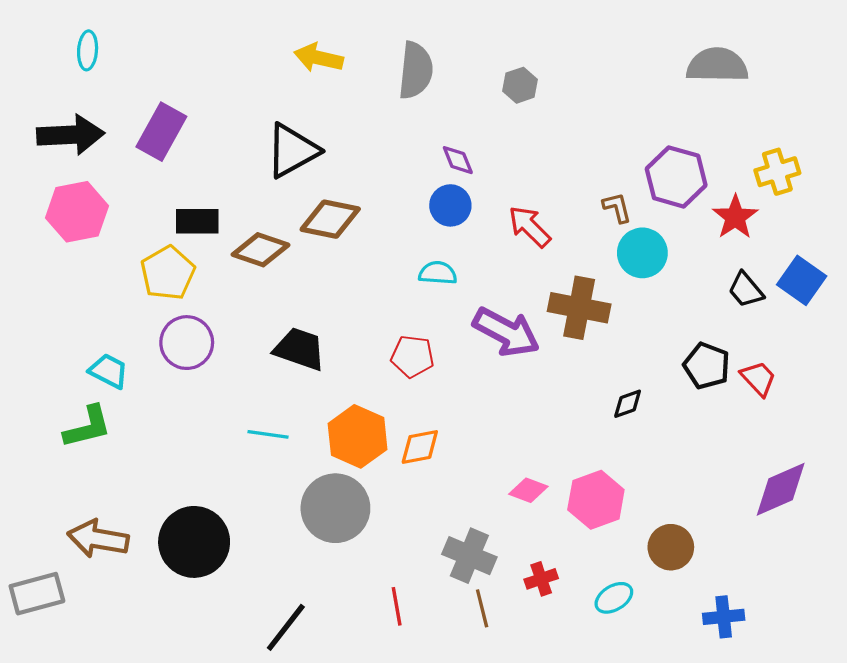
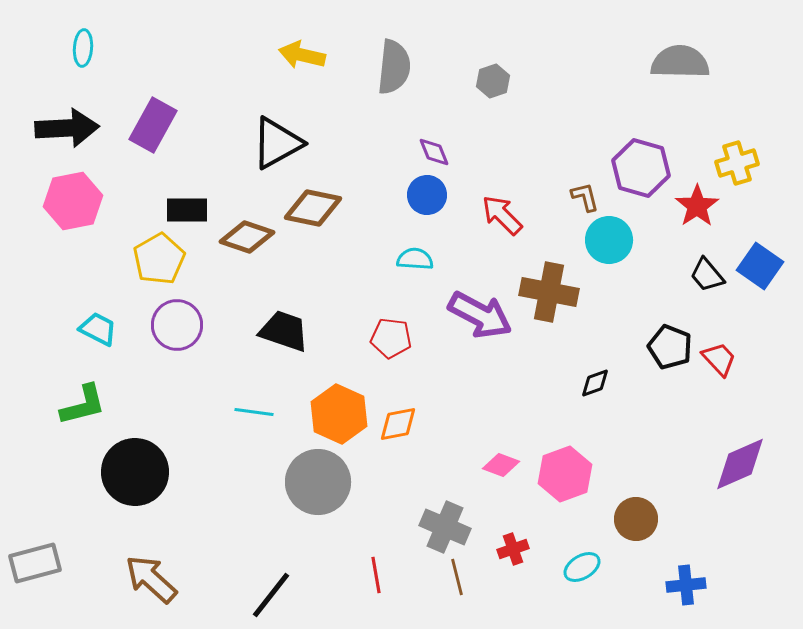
cyan trapezoid: (109, 371) -> (98, 329), moved
brown arrow: (98, 539) -> (151, 579), moved, turned 32
black circle: (194, 542) -> (135, 472), moved

